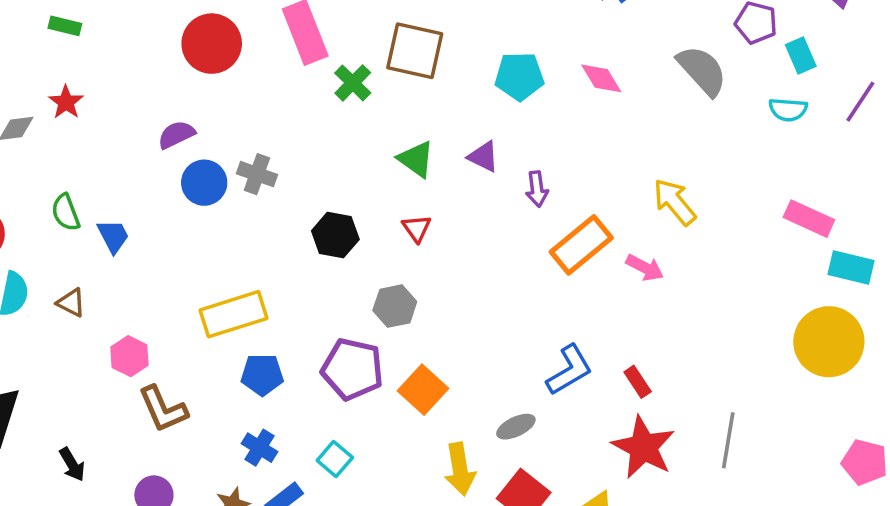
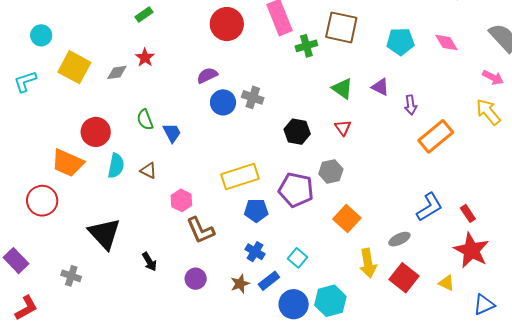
green rectangle: (65, 26) -> (144, 14), turned -48
green cross: (353, 83) -> (306, 46), turned 30
pink arrow: (645, 268) -> (493, 78), moved
purple pentagon: (352, 369) -> (296, 190), moved

